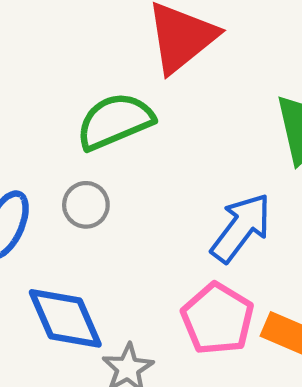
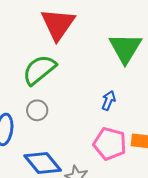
blue arrow: (241, 228) -> (109, 101), size x0.6

